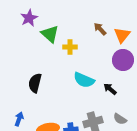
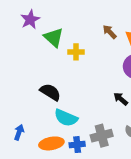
cyan semicircle: (84, 80) -> (66, 118), moved
black semicircle: (35, 83) -> (50, 92), moved, turned 108

